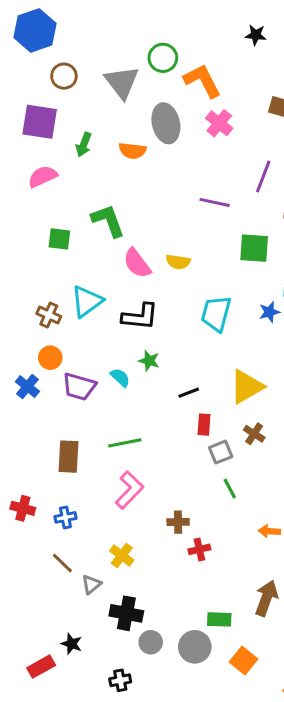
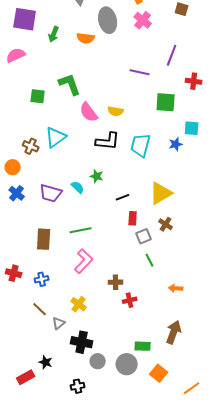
pink semicircle: (43, 177) -> (16, 55), moved
black L-shape: (140, 317) -> (108, 141), moved
orange circle: (50, 358) -> (13, 167), moved

